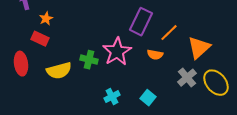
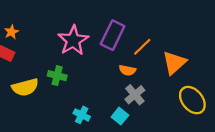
pink star: (117, 52) -> (73, 40), moved
gray cross: (187, 78) -> (135, 95), moved
cyan cross: (112, 97) -> (82, 115), turned -35

